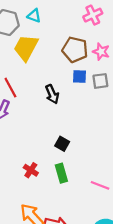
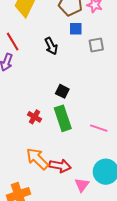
gray square: (100, 81) -> (96, 45), moved
green rectangle: (61, 173) -> (63, 118), size x1.4

